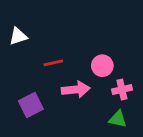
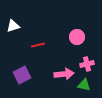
pink circle: (102, 66) -> (77, 37), moved
pink arrow: (76, 90) -> (64, 74), moved

